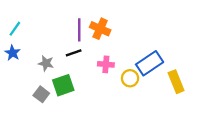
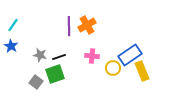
orange cross: (100, 29) -> (87, 25), turned 36
black line: (74, 53) -> (59, 57), moved
yellow rectangle: (176, 82) -> (142, 71), moved

